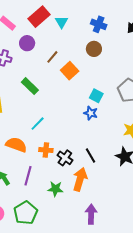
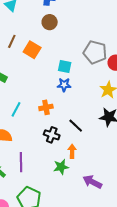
orange cross: (46, 150) -> (46, 107), moved
orange arrow: (80, 179) -> (72, 151), size x0.6
green star: (55, 189) -> (61, 167), moved
purple arrow: (91, 214) -> (92, 182), turned -48

